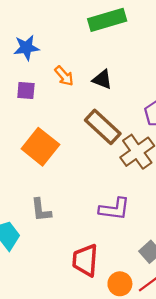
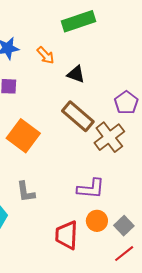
orange arrow: (64, 76) -> (46, 55), moved
orange circle: (120, 284) -> (97, 221), moved

